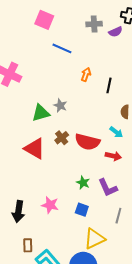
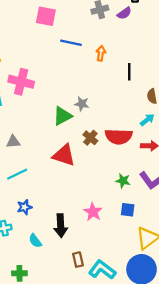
orange arrow: (86, 74) -> (101, 53), moved
cyan arrow: (116, 132) -> (147, 120), turned -64
pink star: (50, 205) -> (93, 212), turned 30

